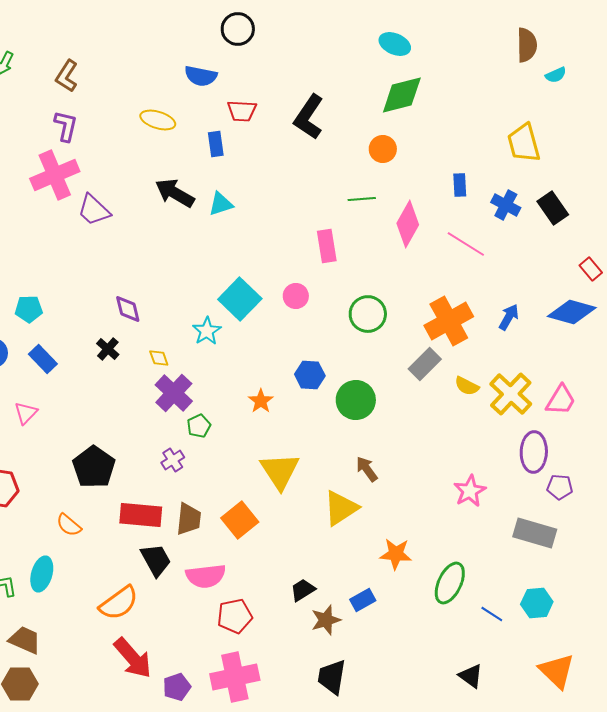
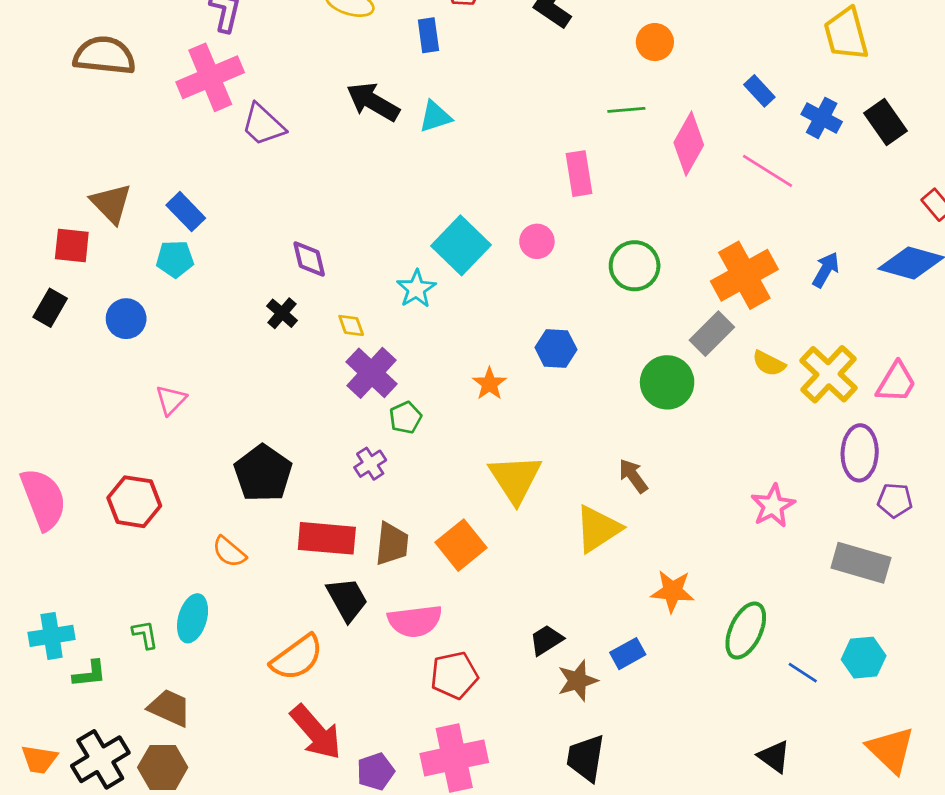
blue rectangle: (460, 185) -> (759, 91), turned -40
blue rectangle: (43, 359) -> (186, 212), moved
green circle: (356, 400) -> (667, 382), moved

